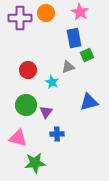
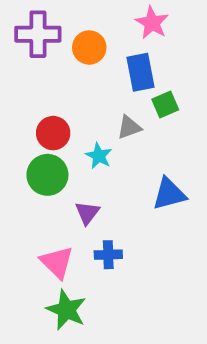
orange circle: (46, 13) -> (89, 47), moved
green circle: (26, 105) -> (47, 175), moved
pink triangle: (18, 138) -> (57, 262), moved, turned 30
green star: (35, 163) -> (66, 310), turned 30

